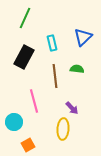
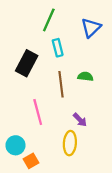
green line: (25, 18) -> (49, 20), moved
blue triangle: (83, 37) -> (91, 28), moved
cyan circle: (14, 122) -> (16, 145), moved

